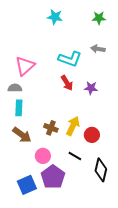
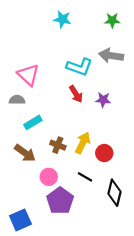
gray arrow: (98, 49) -> (111, 56), size x1.5
pink triangle: (25, 66) -> (28, 75), turned -35
cyan rectangle: (19, 108) -> (33, 122), moved, turned 56
blue square: (27, 185) -> (20, 220), moved

